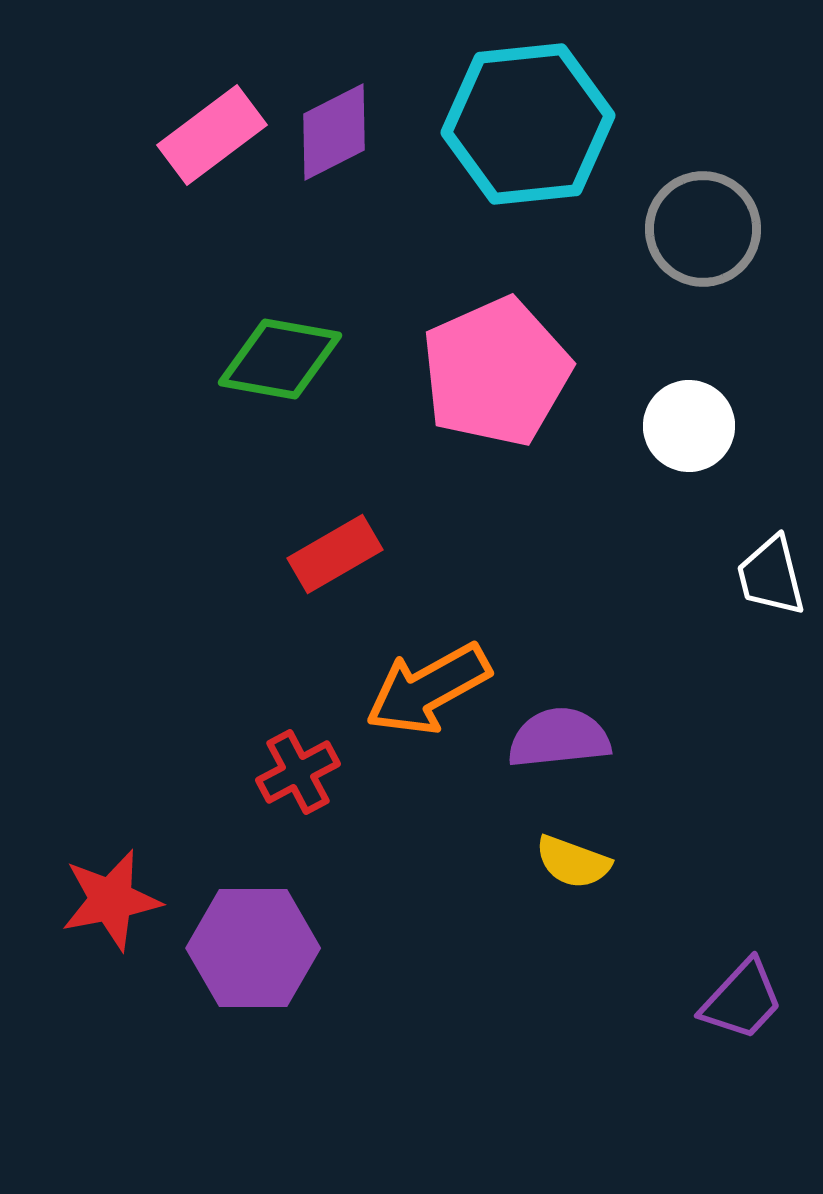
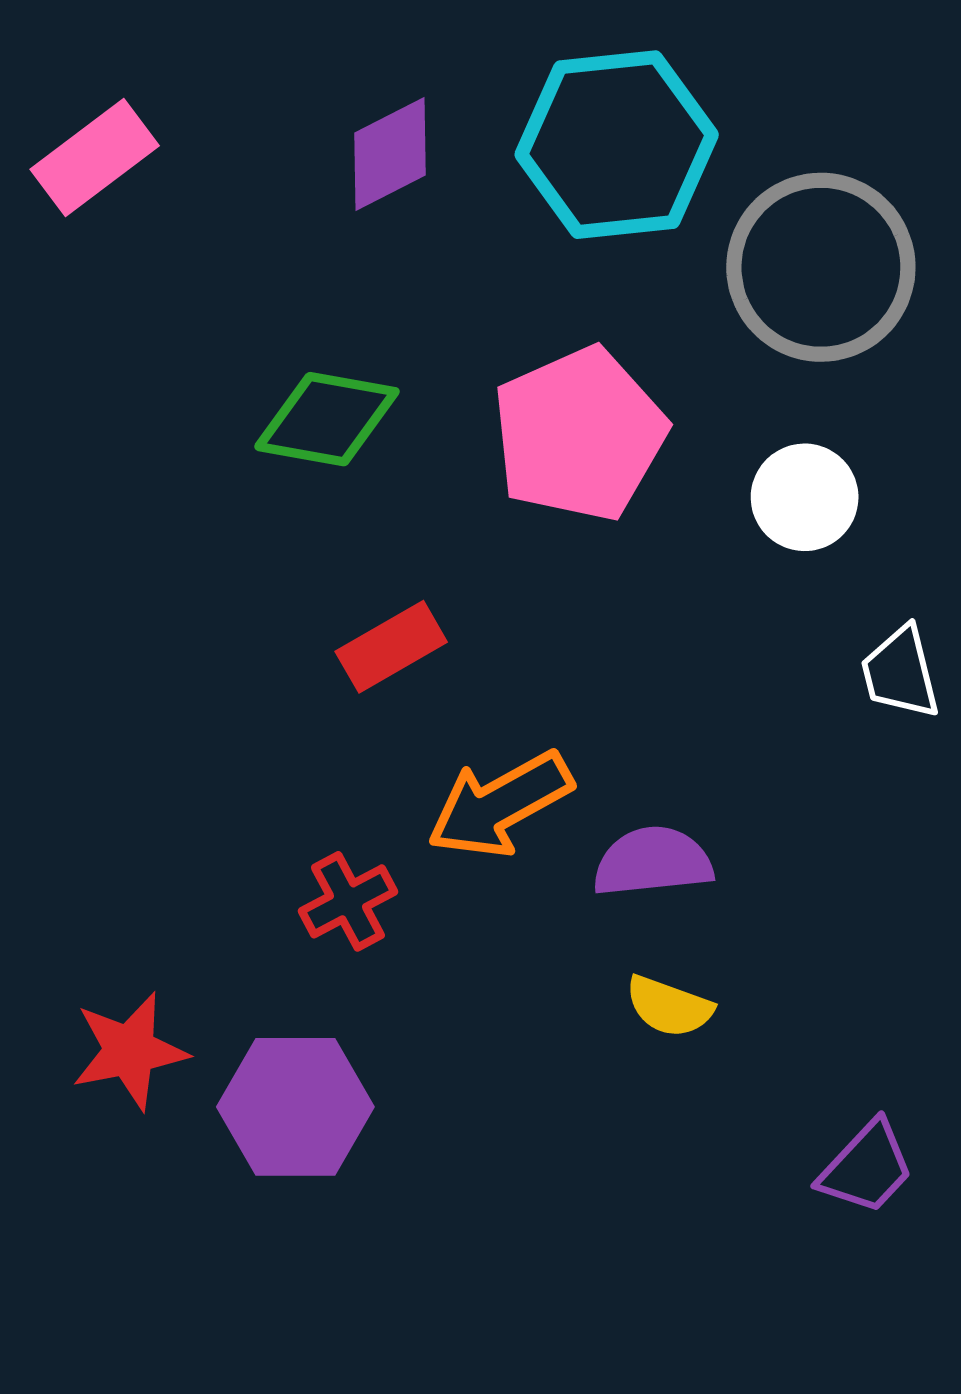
pink rectangle: (212, 135) -> (95, 157), moved
gray circle: (703, 229) -> (821, 267), size x1.4

